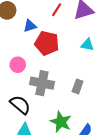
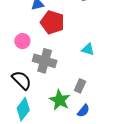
cyan triangle: (87, 45) -> (88, 49), moved
gray rectangle: (78, 86) -> (80, 86), moved

